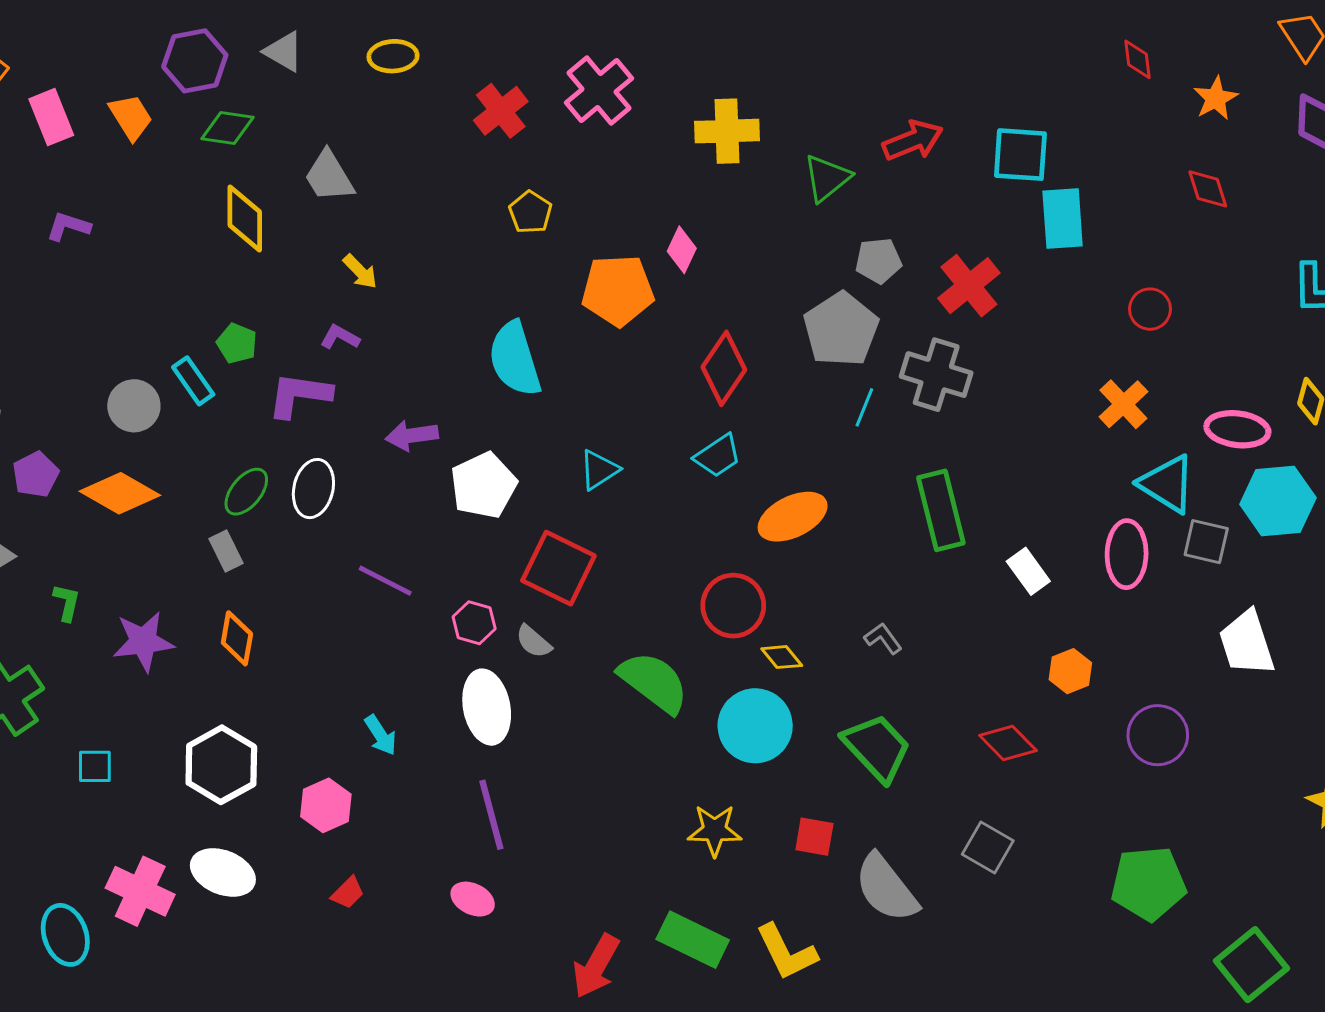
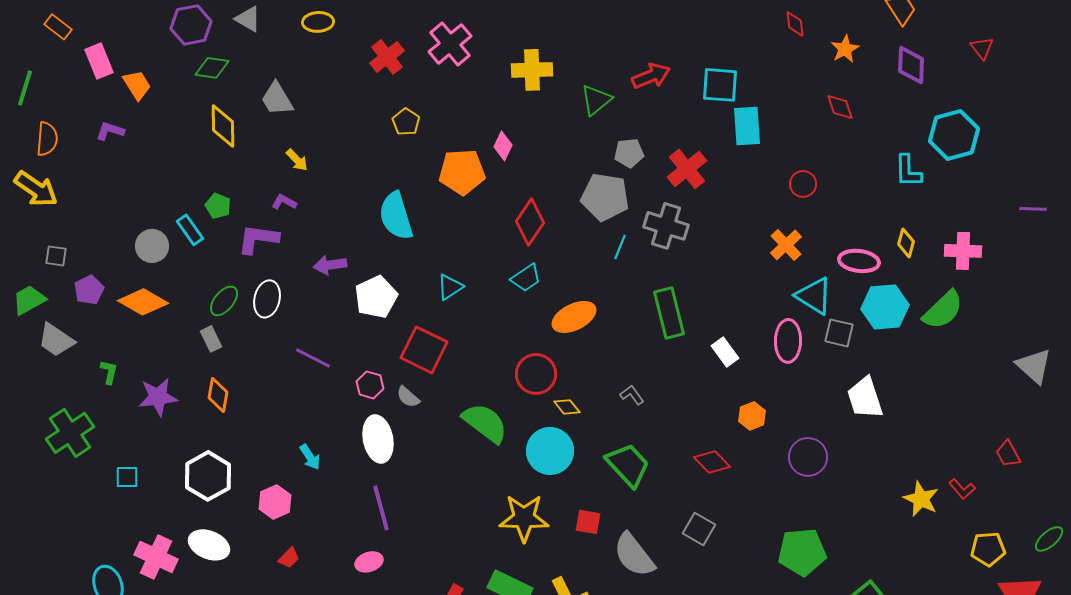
orange trapezoid: (131, 117) -> (137, 85), moved
gray pentagon: (841, 329) -> (605, 197), turned -30
yellow star: (715, 830) -> (524, 518), size x1.4
pink ellipse: (473, 899) -> (369, 562), turned -44

